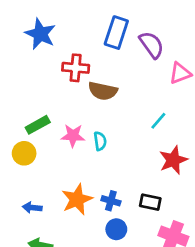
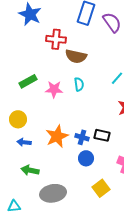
cyan semicircle: (100, 141) -> (79, 84), moved
yellow circle: (24, 153) -> (18, 119), moved
black rectangle: (150, 202) -> (102, 135), moved

